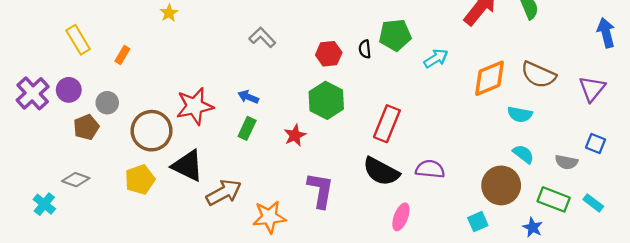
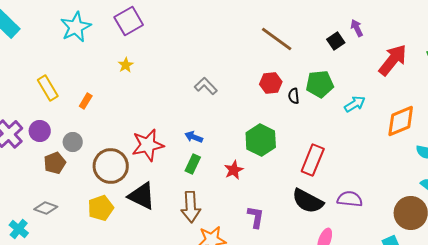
red hexagon: (329, 54) -> (271, 83), moved
purple L-shape: (321, 190) -> (256, 217), size x0.7
brown arrow: (224, 192) -> (191, 207), moved, turned 116

